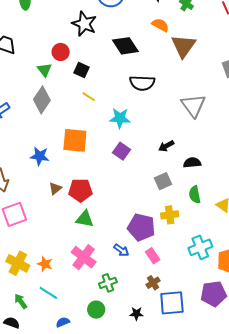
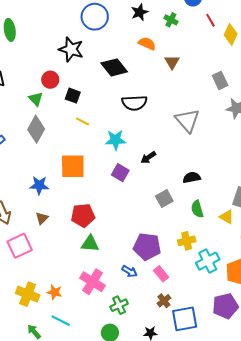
brown triangle: (183, 46) -> (172, 62), size x0.6
black arrow: (166, 146) -> (148, 157), moved
brown triangle: (55, 188) -> (42, 218), moved
yellow cross: (170, 215) -> (187, 241), moved

